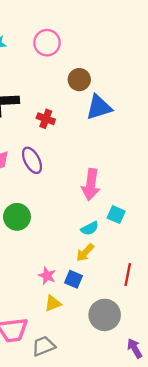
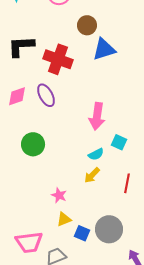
red cross: (46, 119) -> (58, 59), size x1.8
red line: (128, 275) -> (127, 183), moved
blue square: (73, 279) -> (82, 233), moved

